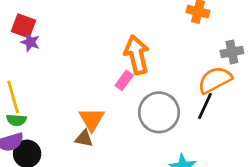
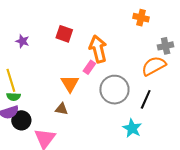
red square: (24, 26) -> (64, 34), moved
black line: (205, 106) -> (146, 99), moved
orange triangle: (92, 119) -> (70, 84), moved

